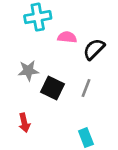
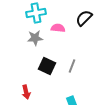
black semicircle: (94, 49) -> (84, 18), moved
gray star: (28, 71) -> (35, 38), moved

